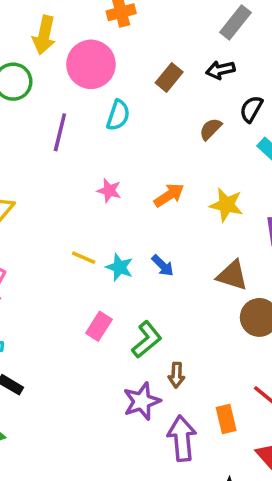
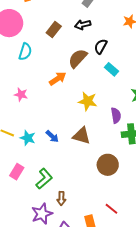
brown semicircle: (210, 129) -> (78, 58), size x1.5
orange arrow: (169, 195) -> (58, 79), moved
brown triangle: (232, 275) -> (82, 136), moved

